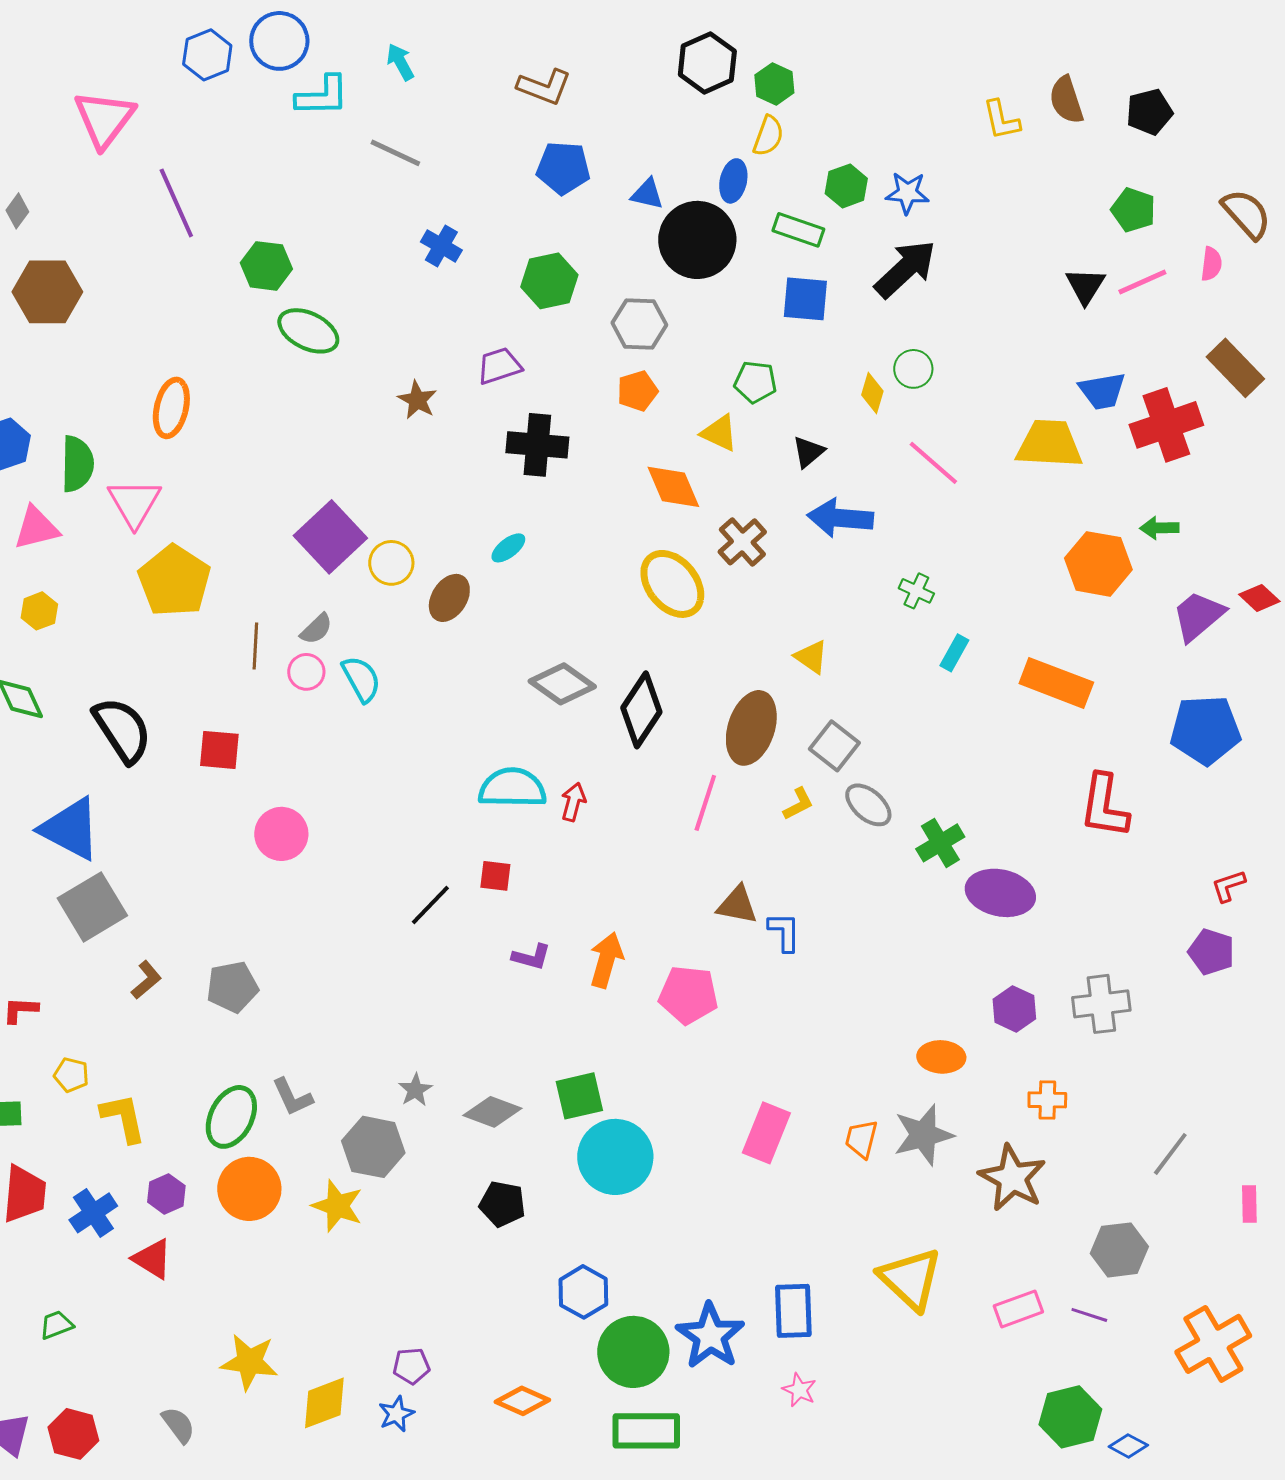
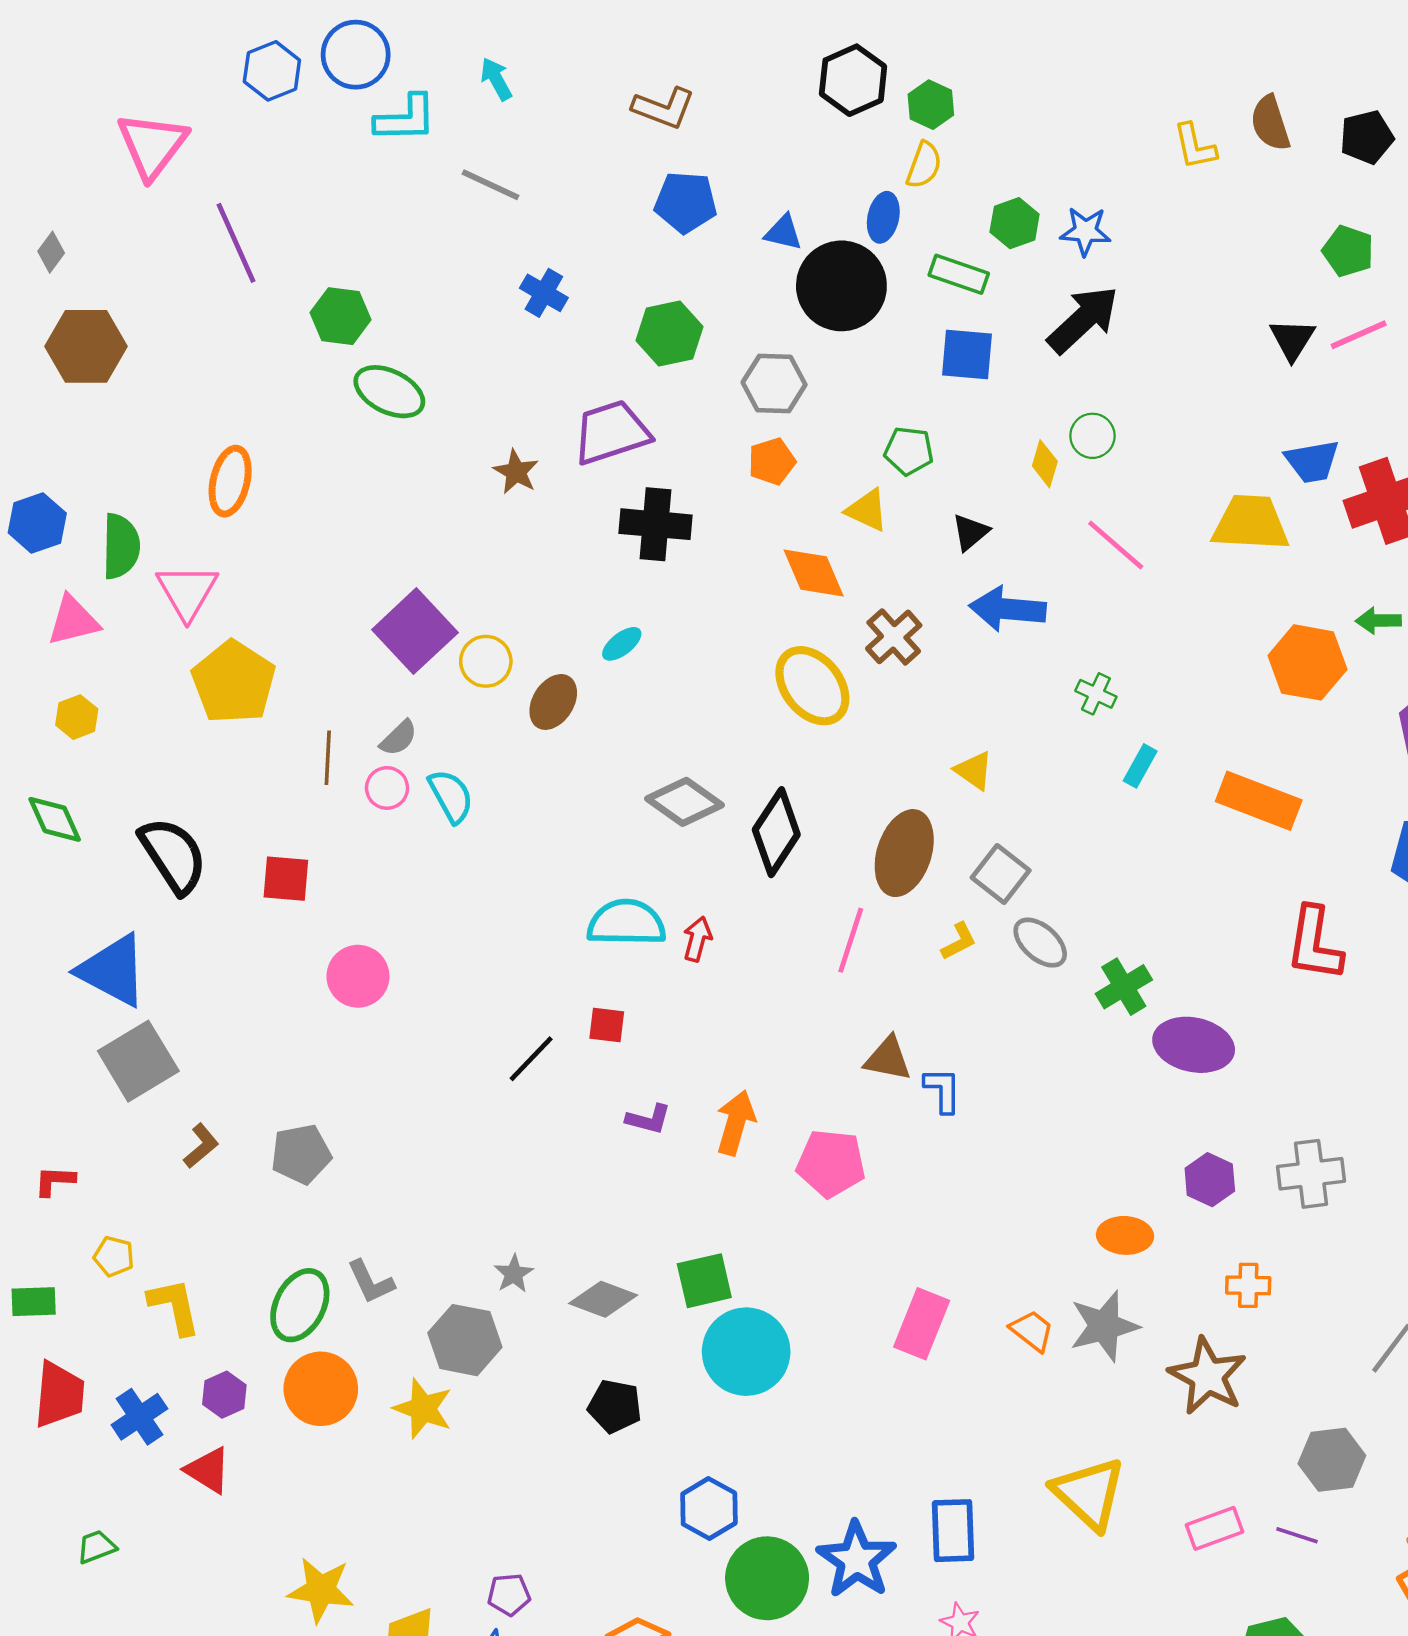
purple trapezoid: (499, 366) -> (611, 432), size x1.5
orange trapezoid: (861, 1139) -> (1032, 1331), turned 114

